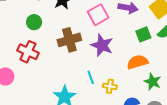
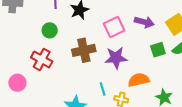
purple star: (102, 45) -> (116, 58), turned -30
orange semicircle: (137, 62) -> (139, 80), moved

